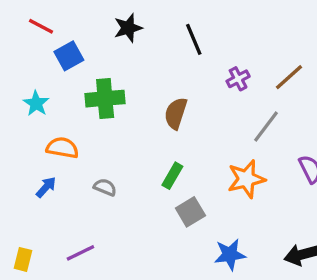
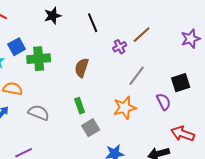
blue square: (69, 56) -> (17, 47), moved
brown line: (289, 77) -> (142, 35), moved
green rectangle: (172, 176) -> (80, 106), turned -49
gray semicircle: (105, 187) -> (39, 113), size x1.5

